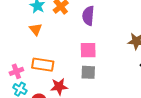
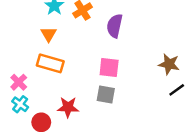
orange rectangle: (43, 65) -> (50, 63), moved
pink cross: (16, 71) -> (19, 82), turned -32

